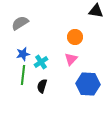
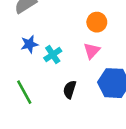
green line: (23, 75) -> (24, 92), moved, turned -36
black semicircle: (42, 86) -> (70, 90), moved

